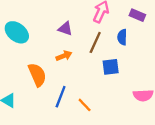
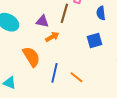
purple triangle: (65, 29) -> (42, 21), moved
brown line: (95, 42) -> (64, 13), moved

